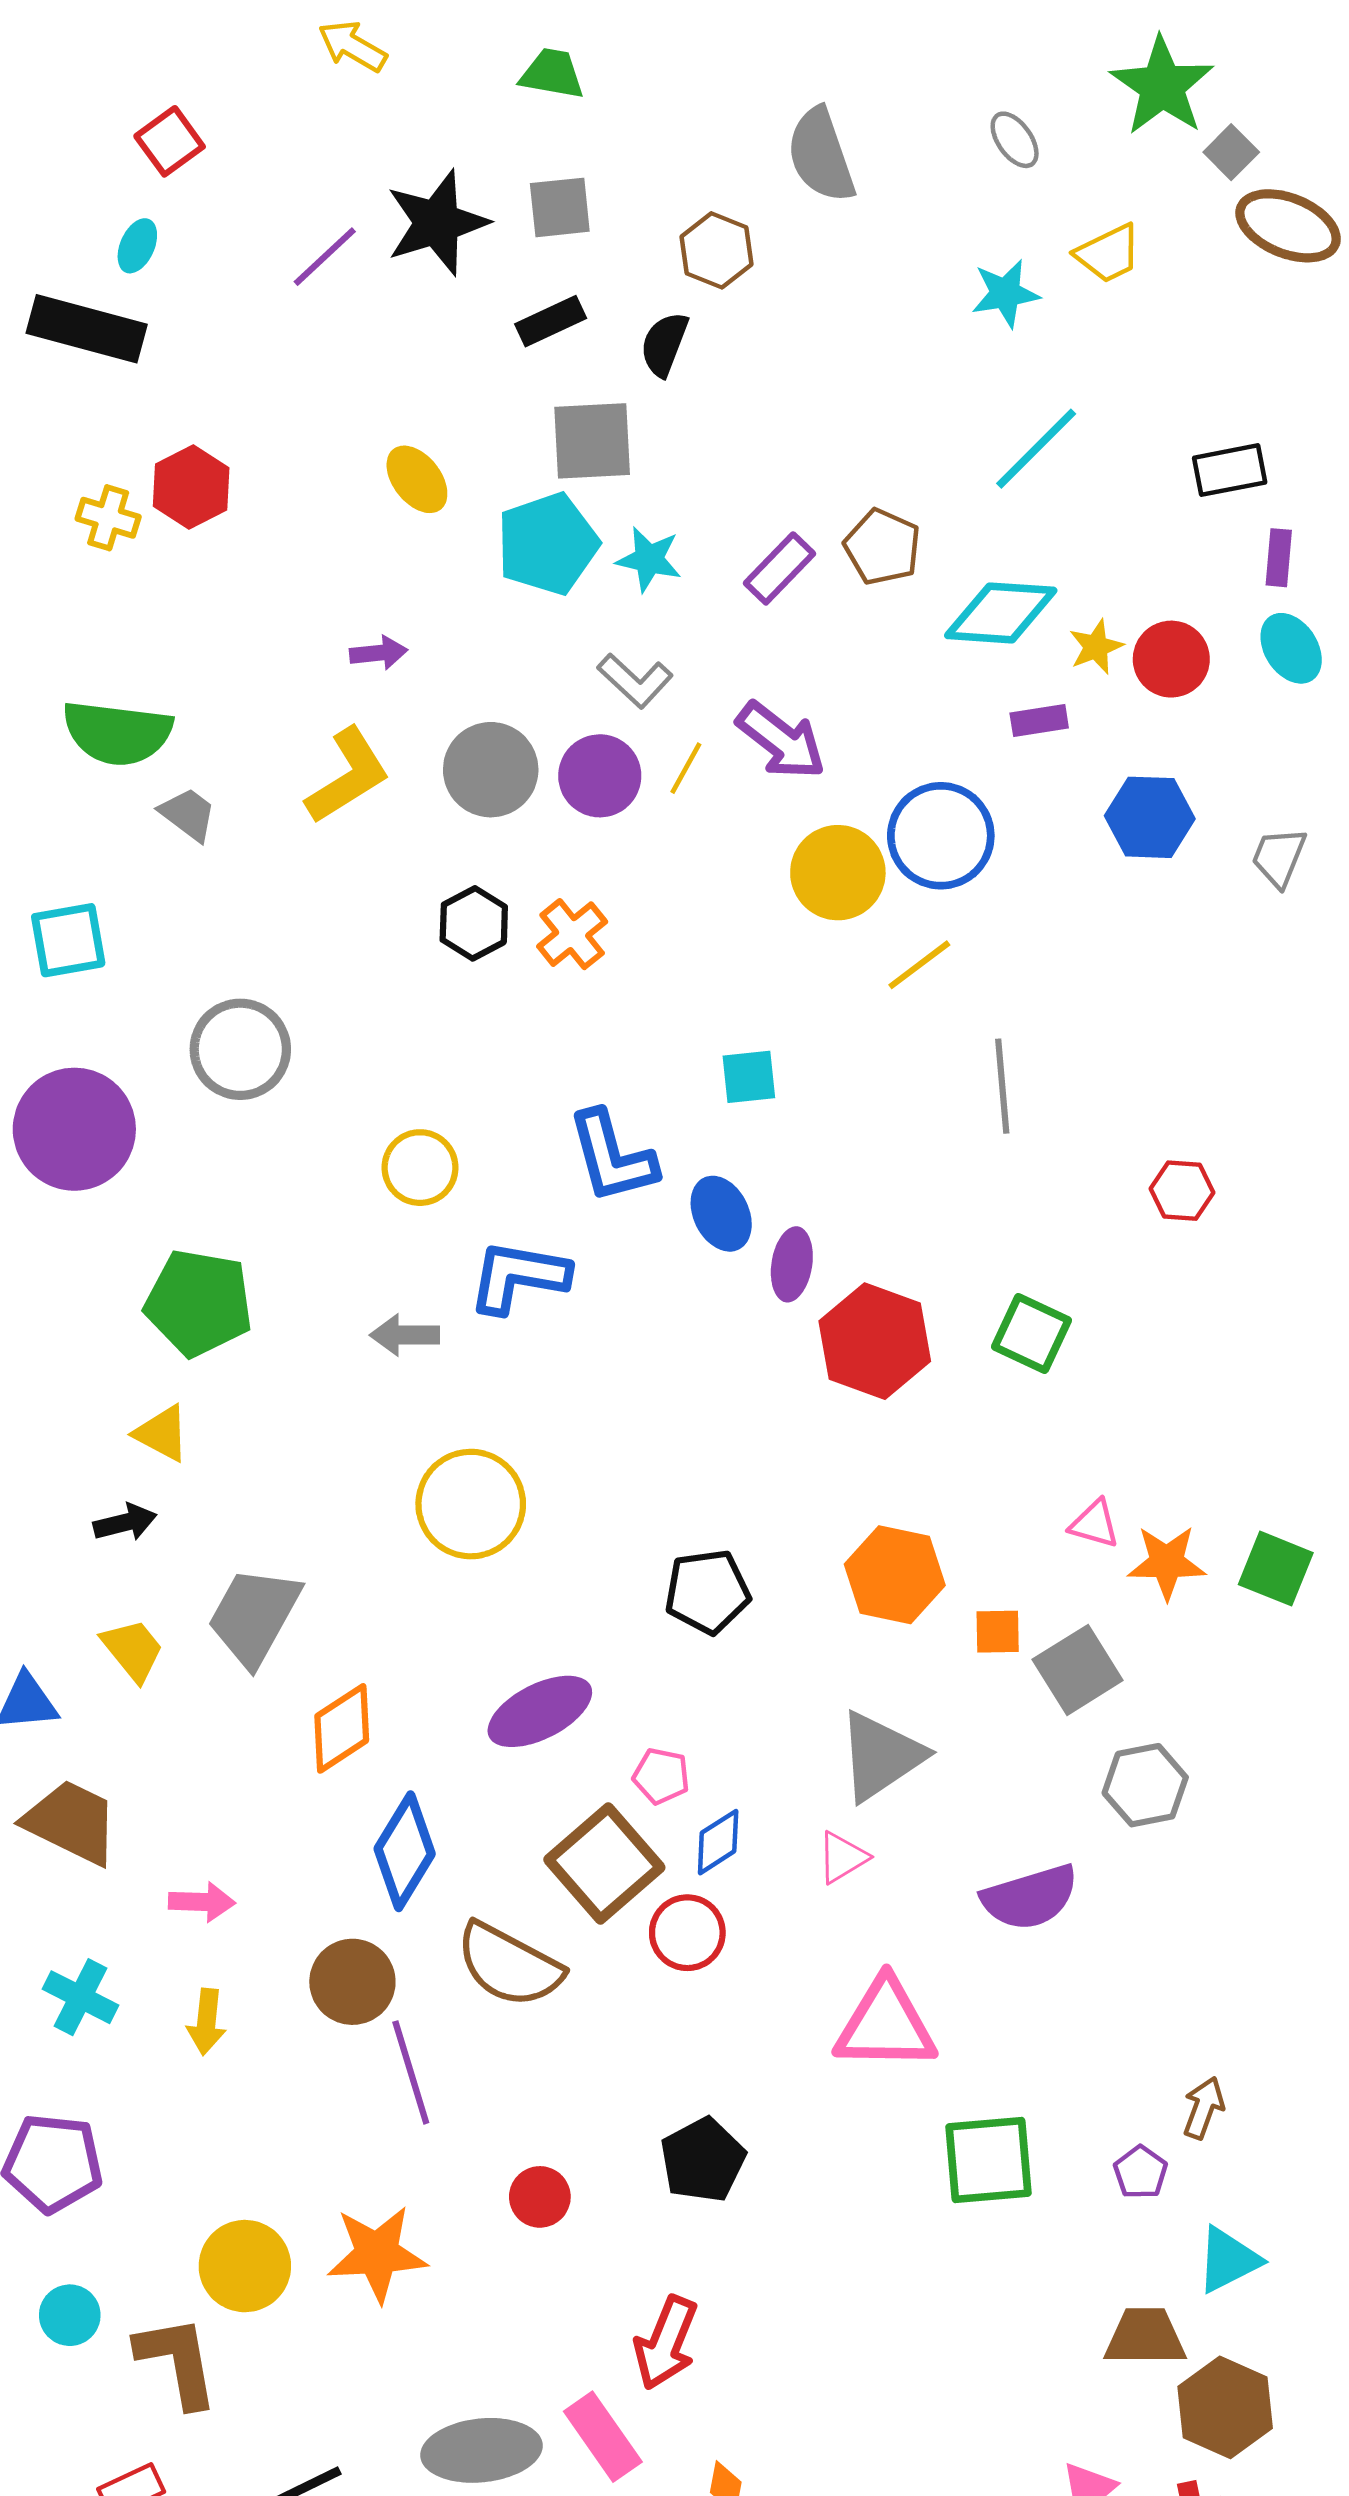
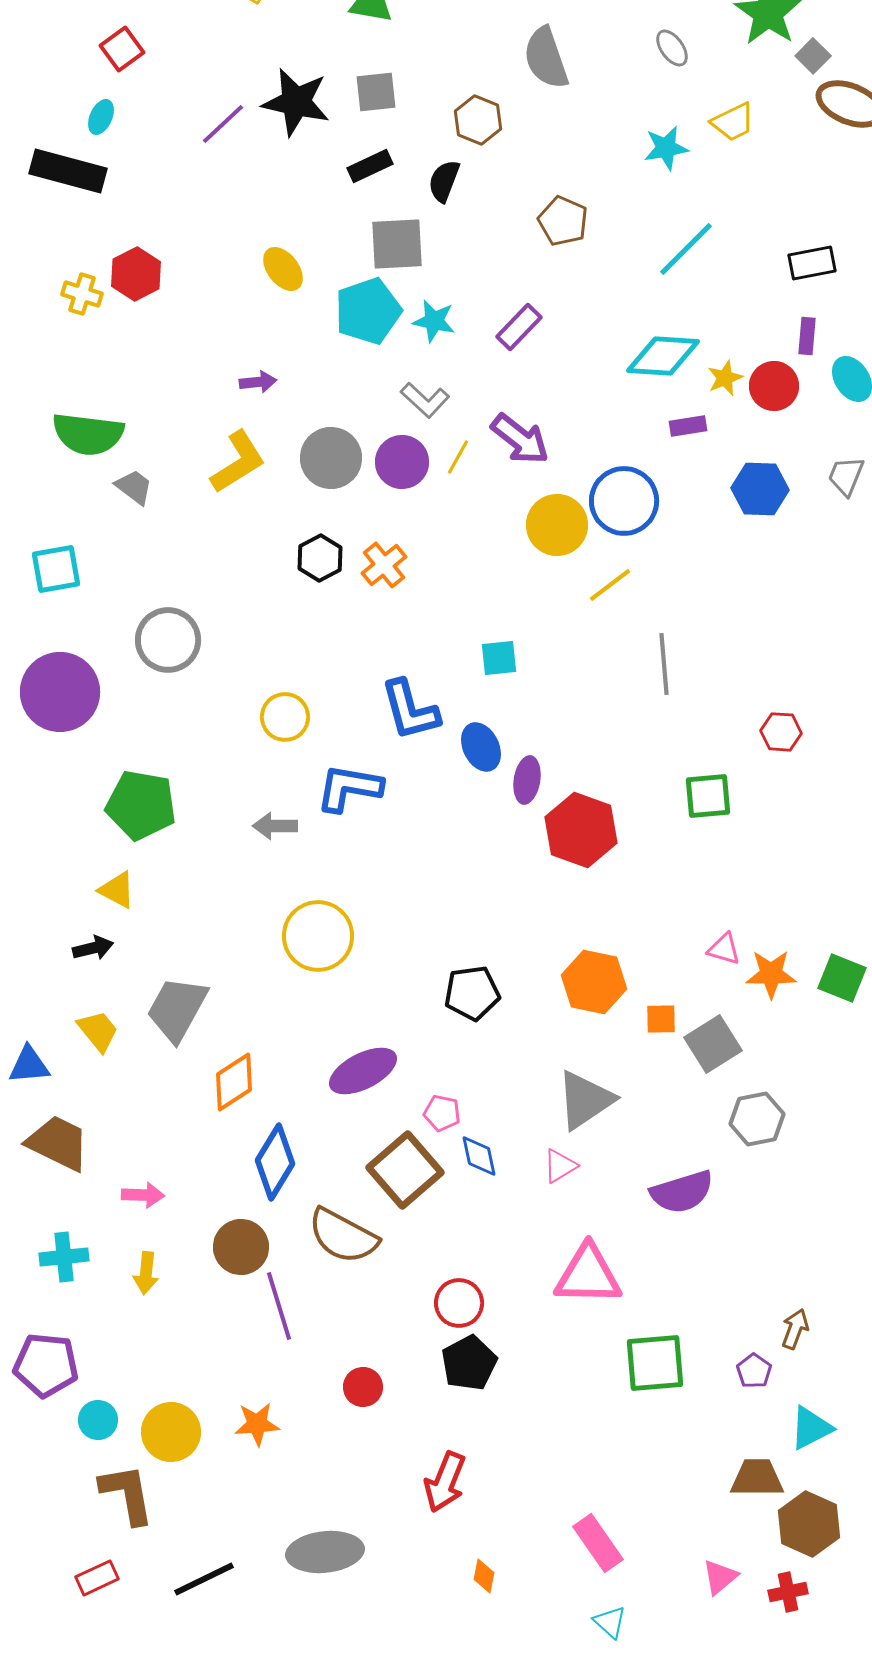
black star: (437, 223) -> (296, 102), turned 30
brown pentagon: (882, 547) -> (563, 221), moved
purple rectangle: (1279, 558) -> (807, 336), moved
gray trapezoid: (1279, 857) -> (846, 476), moved
green square: (1031, 1334) -> (708, 796), moved, turned -30
blue diamond: (718, 1842) -> (479, 1156), turned -69
red circle: (687, 1933) -> (459, 1303), moved
cyan cross: (81, 1997) -> (64, 1257), turned -33
orange star: (377, 2254) -> (257, 1424), size x0.7
cyan circle: (70, 2315) -> (98, 1420), moved
pink rectangle: (603, 2437) -> (598, 1543), moved

